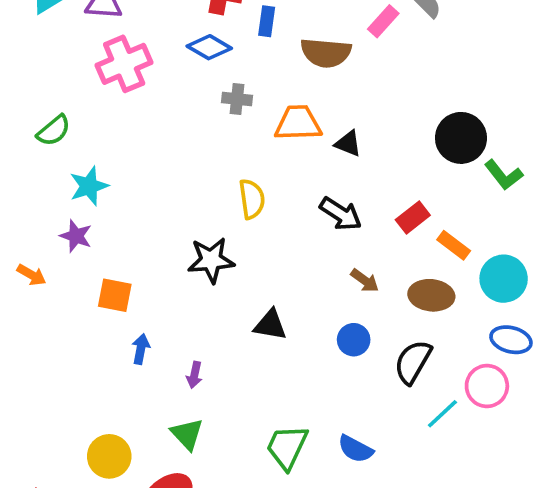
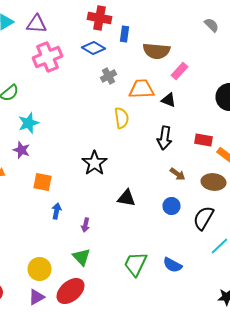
pink rectangle: (383, 21) -> (180, 71), moved
gray cross: (237, 99) -> (108, 76), turned -35
yellow semicircle: (252, 199) -> (122, 118), moved
black arrow: (341, 214) -> (164, 138), turned 65
red rectangle: (413, 218) -> (204, 140), turned 48
black star: (211, 260) -> (94, 163), turned -30

